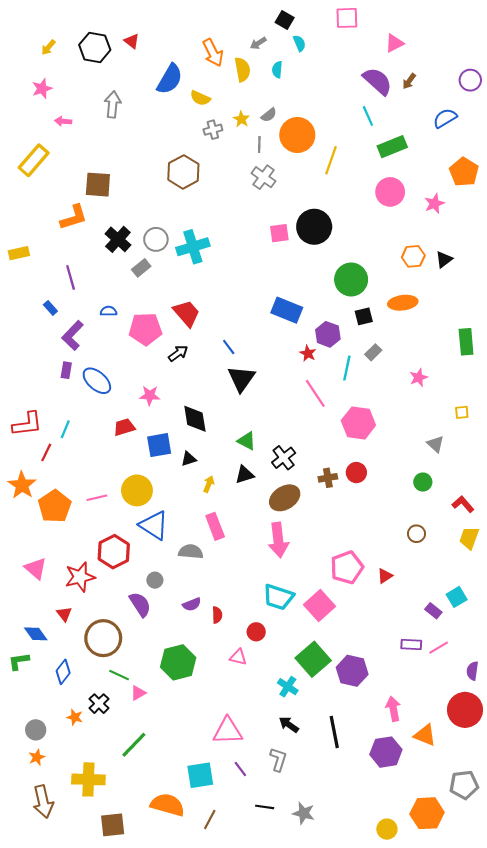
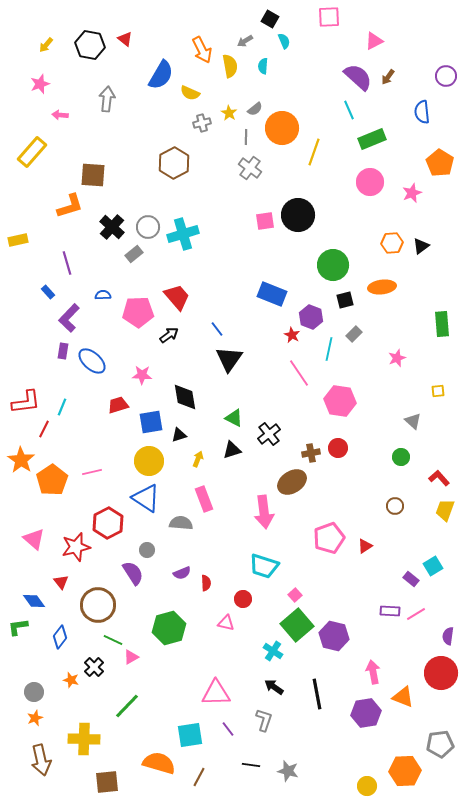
blue semicircle: (445, 118) -> (422, 112), turned -65
yellow circle: (137, 490) -> (149, 461), moved
brown ellipse: (285, 498) -> (292, 482), moved
pink square: (319, 605) -> (295, 595), moved, size x0.5

